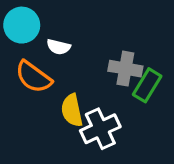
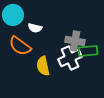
green rectangle: (147, 85) -> (88, 51), turned 54
white cross: (100, 129) -> (70, 58), moved

